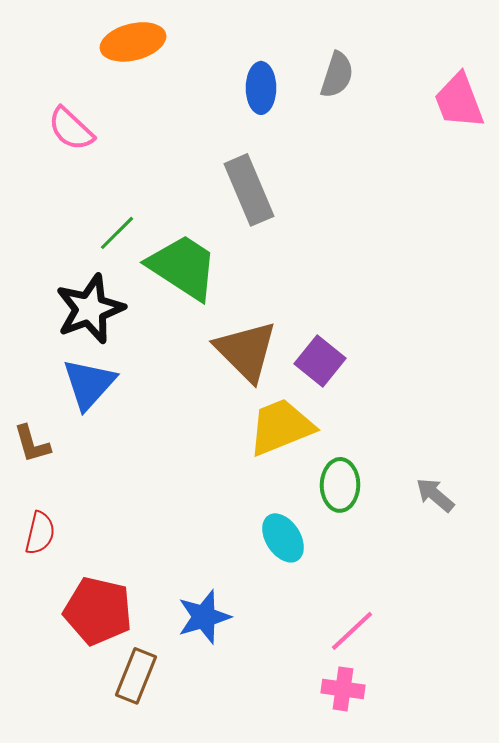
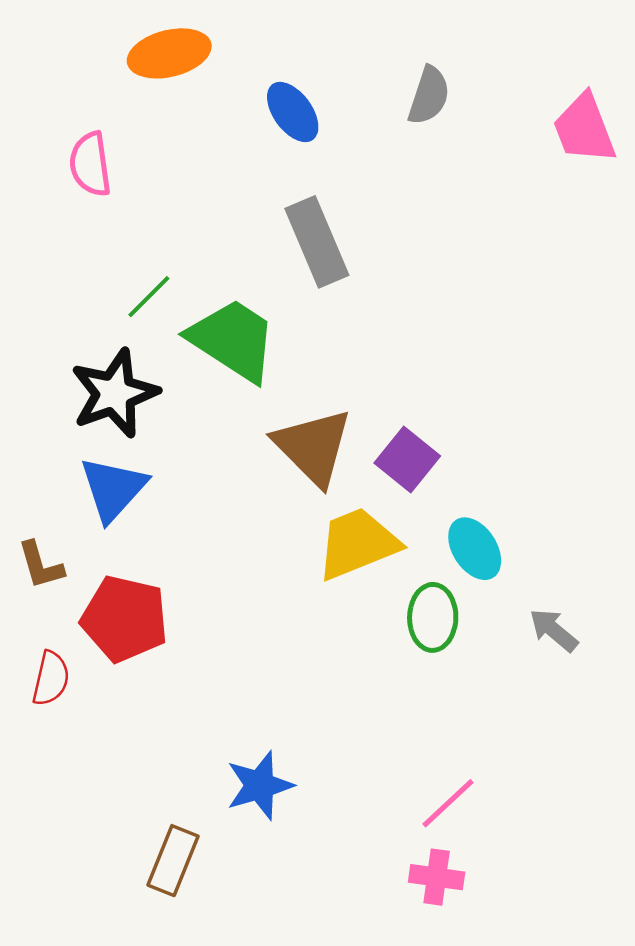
blue ellipse: (261, 88) -> (293, 112), moved, turned -36
pink semicircle: (71, 129) -> (90, 164), turned 39
cyan ellipse: (283, 538) -> (475, 549), moved
red pentagon: (98, 611) -> (125, 619), moved

